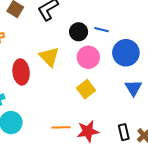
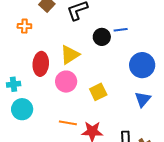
blue line: (102, 30) -> (121, 30), moved, turned -32
yellow triangle: (49, 57) -> (70, 55), turned 30
pink circle: (88, 57) -> (66, 82), moved

